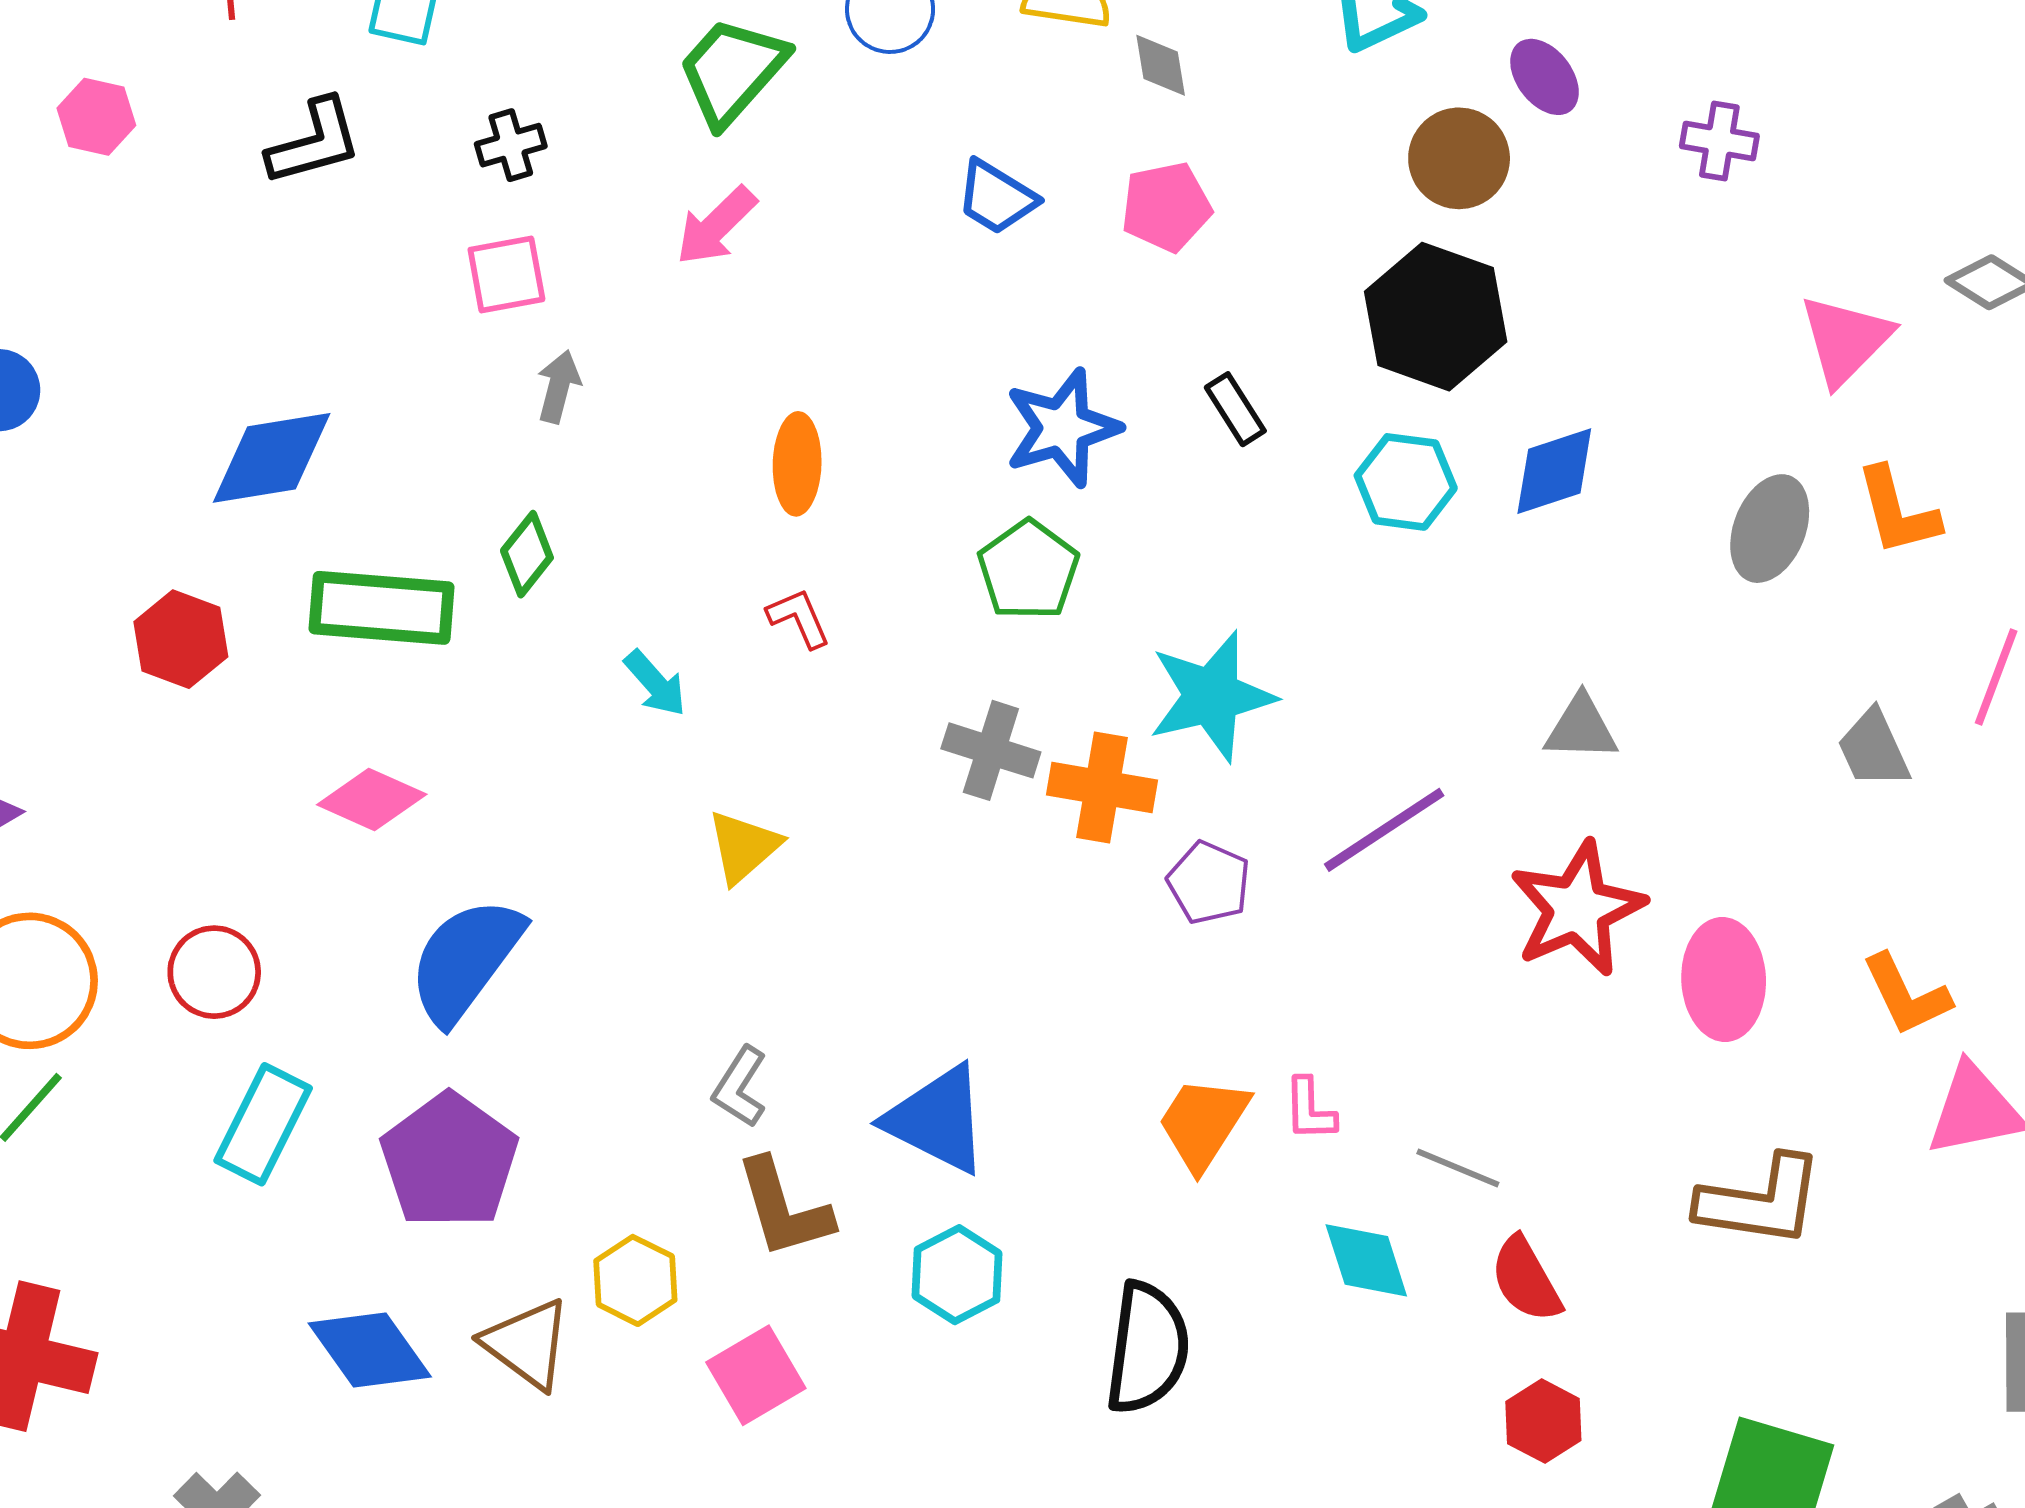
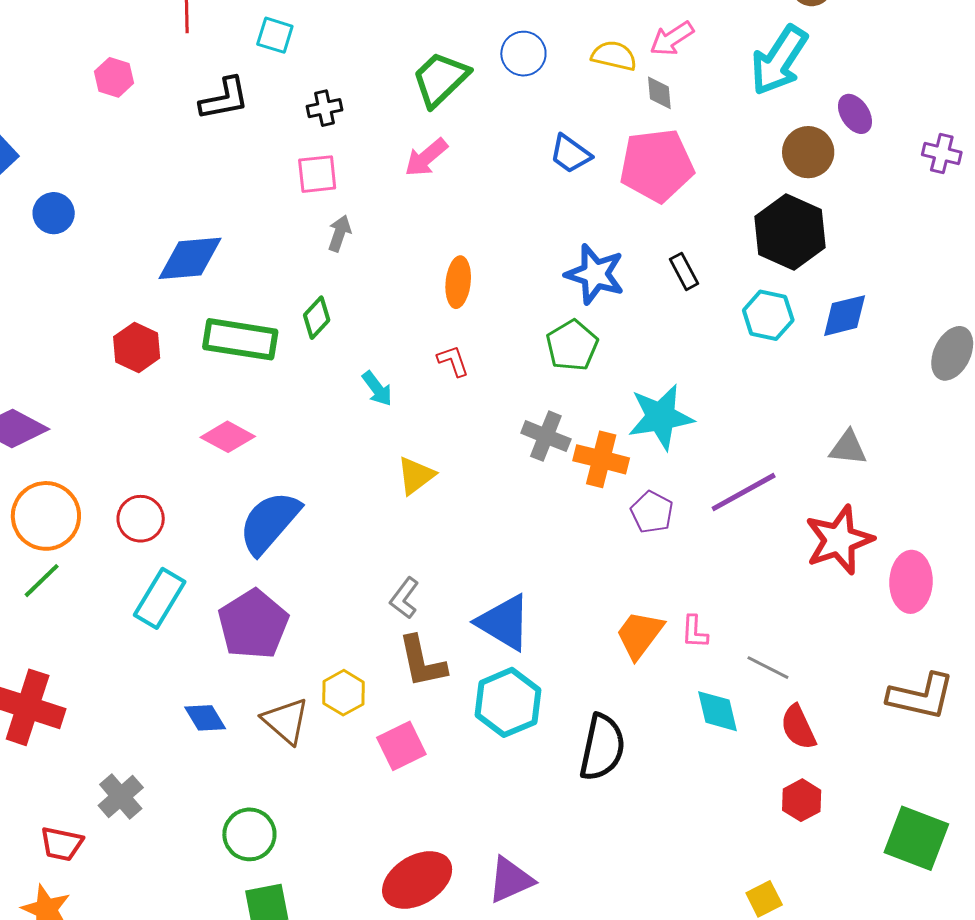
pink pentagon: (1166, 207) -> (657, 165), size x1.6
blue star: (1062, 428) -> (595, 274), turned 30
cyan hexagon: (957, 1275) -> (508, 702), size x1.4
blue diamond: (370, 1350) -> (205, 718), size x0.7

